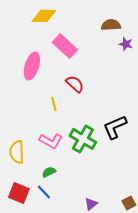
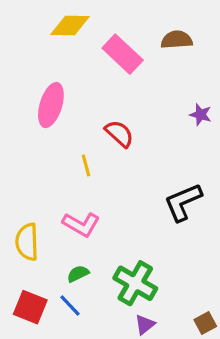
purple star: (126, 44) -> (200, 115), moved
pink rectangle: (65, 46) -> (123, 54), moved
green cross: (83, 139) -> (135, 283), moved

